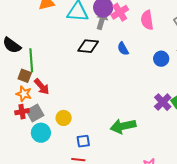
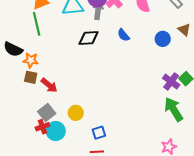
green line: (31, 60) -> (37, 24), moved
orange star: (24, 94) -> (31, 60), moved
red cross: (22, 112) -> (42, 127), moved
green arrow: (123, 126) -> (174, 109), moved, turned 80

